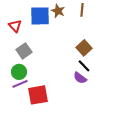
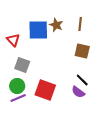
brown square: (84, 48) -> (82, 51), moved, turned -35
gray square: (24, 51) -> (22, 65), turned -35
red square: (38, 95) -> (45, 90), moved, turned 30

